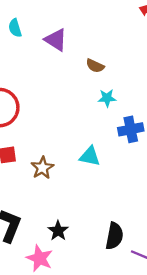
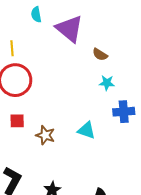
purple triangle: (56, 40) -> (69, 29), size x1.4
brown star: (42, 168) -> (45, 135), turned -30

